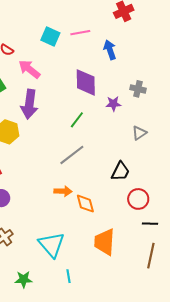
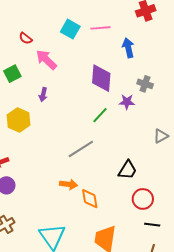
gray cross: (138, 89) -> (145, 84), moved
purple arrow: (29, 104) -> (43, 95), size x0.5
green line: (77, 120) -> (100, 115), moved
gray triangle: (139, 133) -> (161, 136), moved

